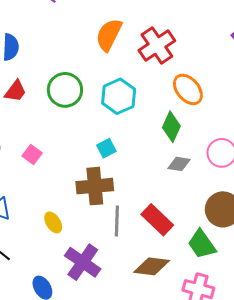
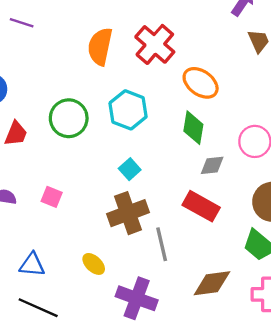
red rectangle: (157, 220) -> (201, 206), moved

